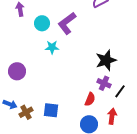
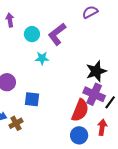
purple cross: (104, 83) -> (94, 94), size x1.5
red semicircle: (90, 99) -> (80, 110), size x1.6
blue square: (51, 110) -> (32, 99), moved

